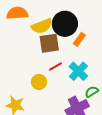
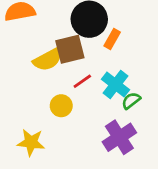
yellow semicircle: (42, 26) -> (48, 59), moved
green semicircle: (92, 92) -> (131, 101), moved

